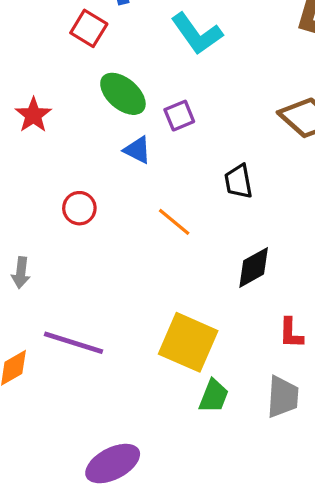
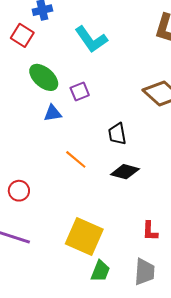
blue triangle: (137, 150) -> (53, 113), turned -36
red circle: (79, 208) -> (19, 191), moved
black diamond: (254, 267) -> (125, 172), moved, turned 44

